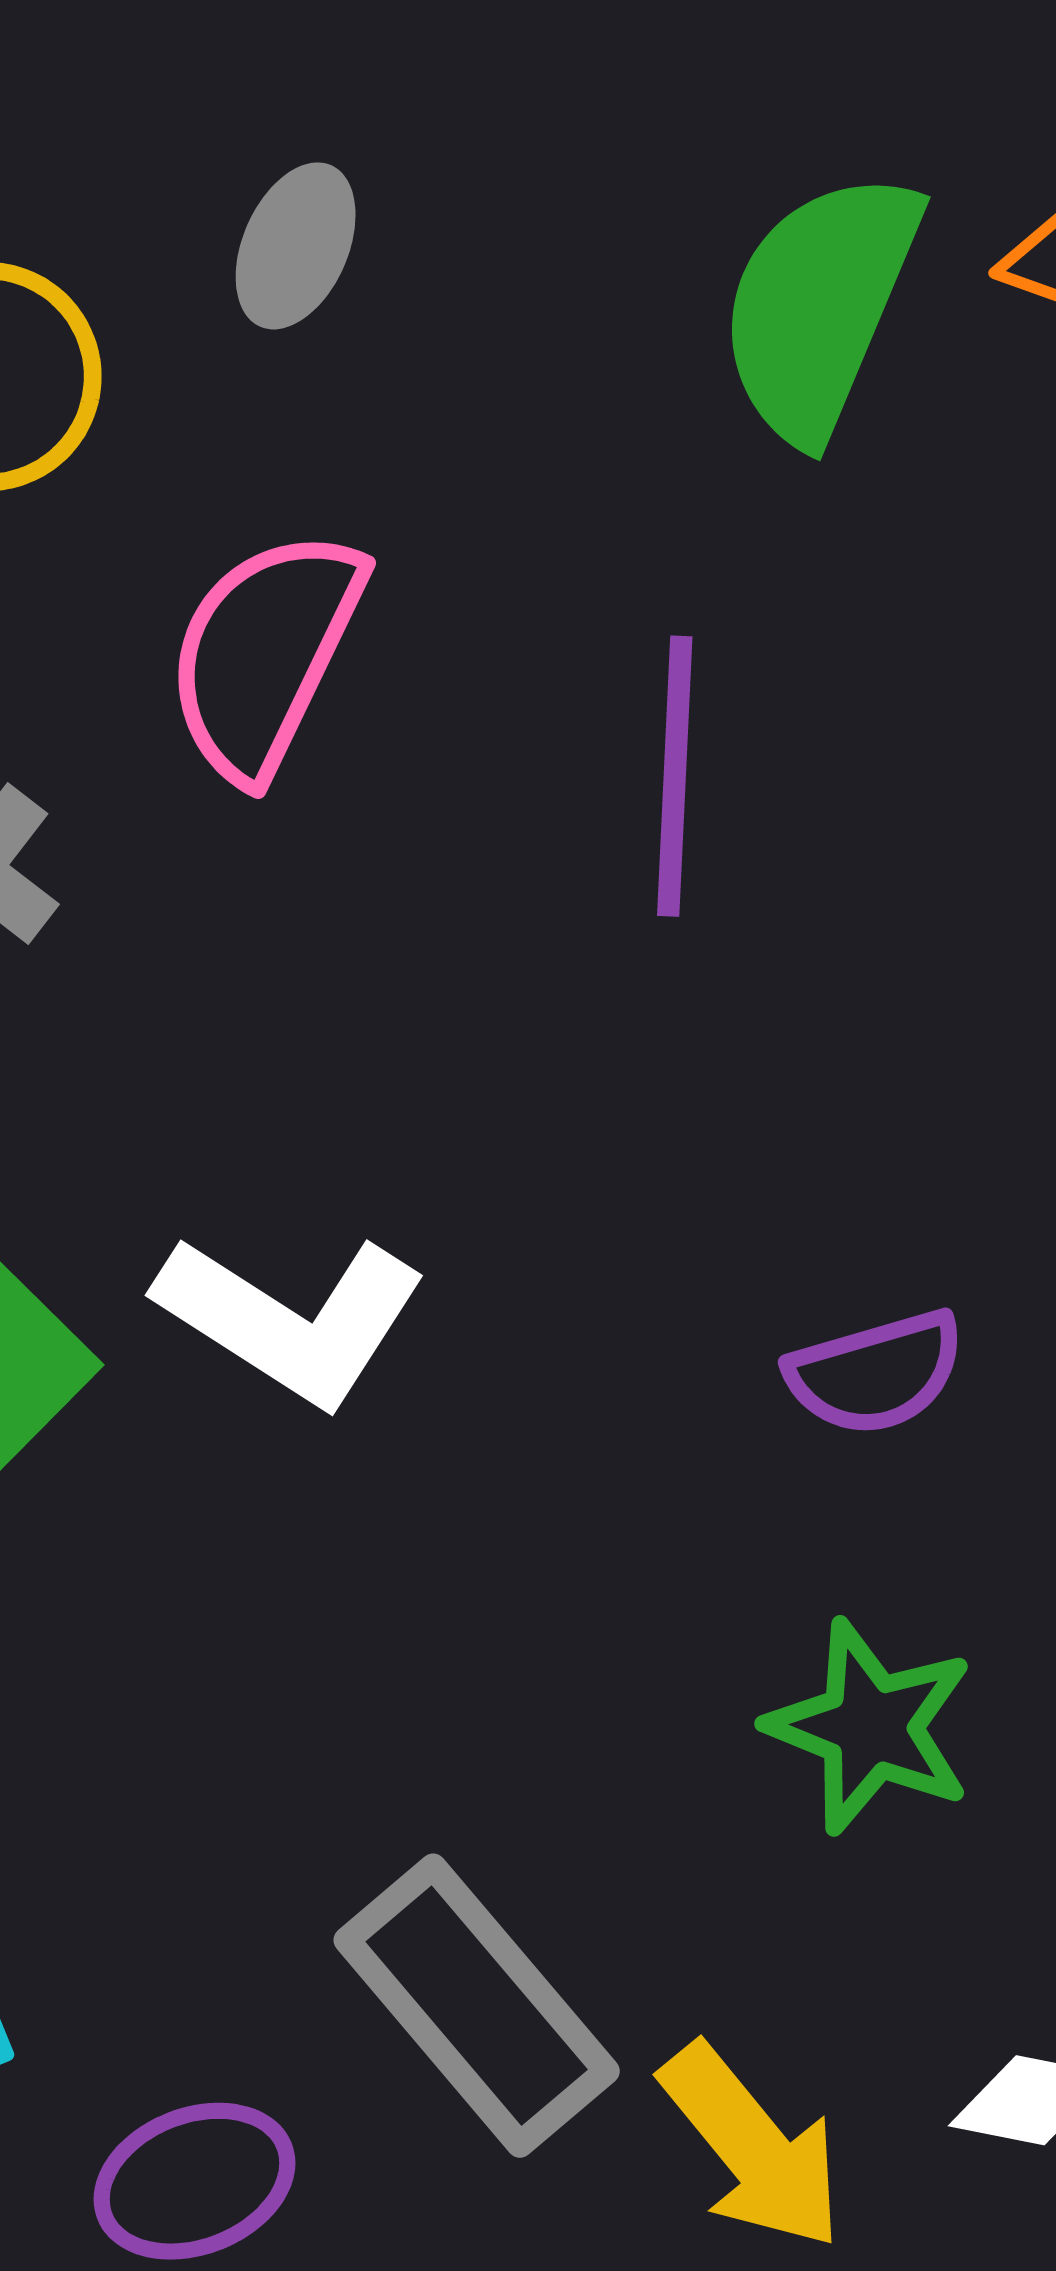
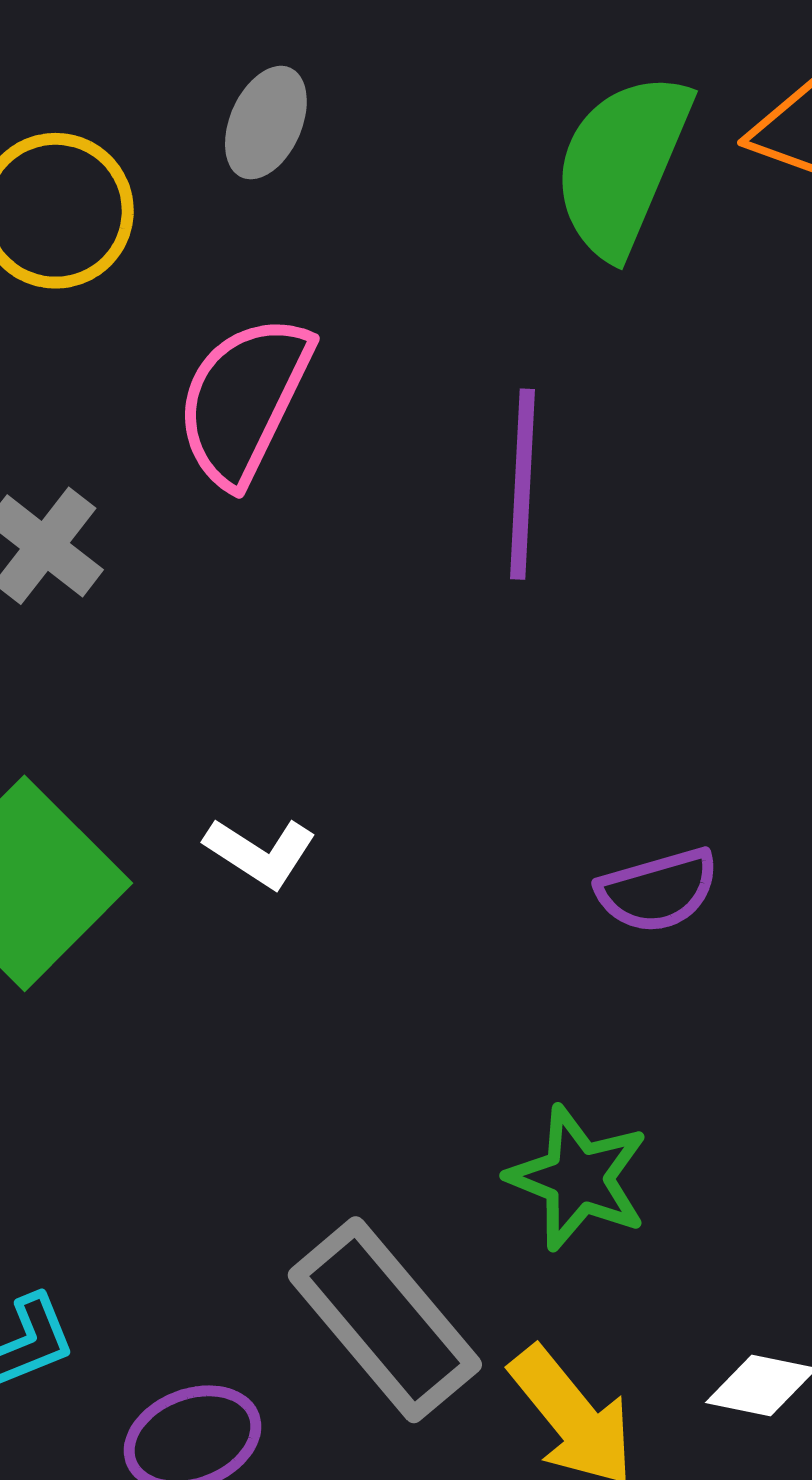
white L-shape: (291, 1319) -> (260, 852), size x0.6
green star: (870, 1727) -> (578, 1178), moved

